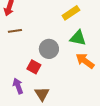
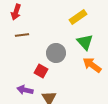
green triangle: (78, 38) -> (85, 42), turned 36
purple arrow: (18, 86) -> (25, 90), turned -56

